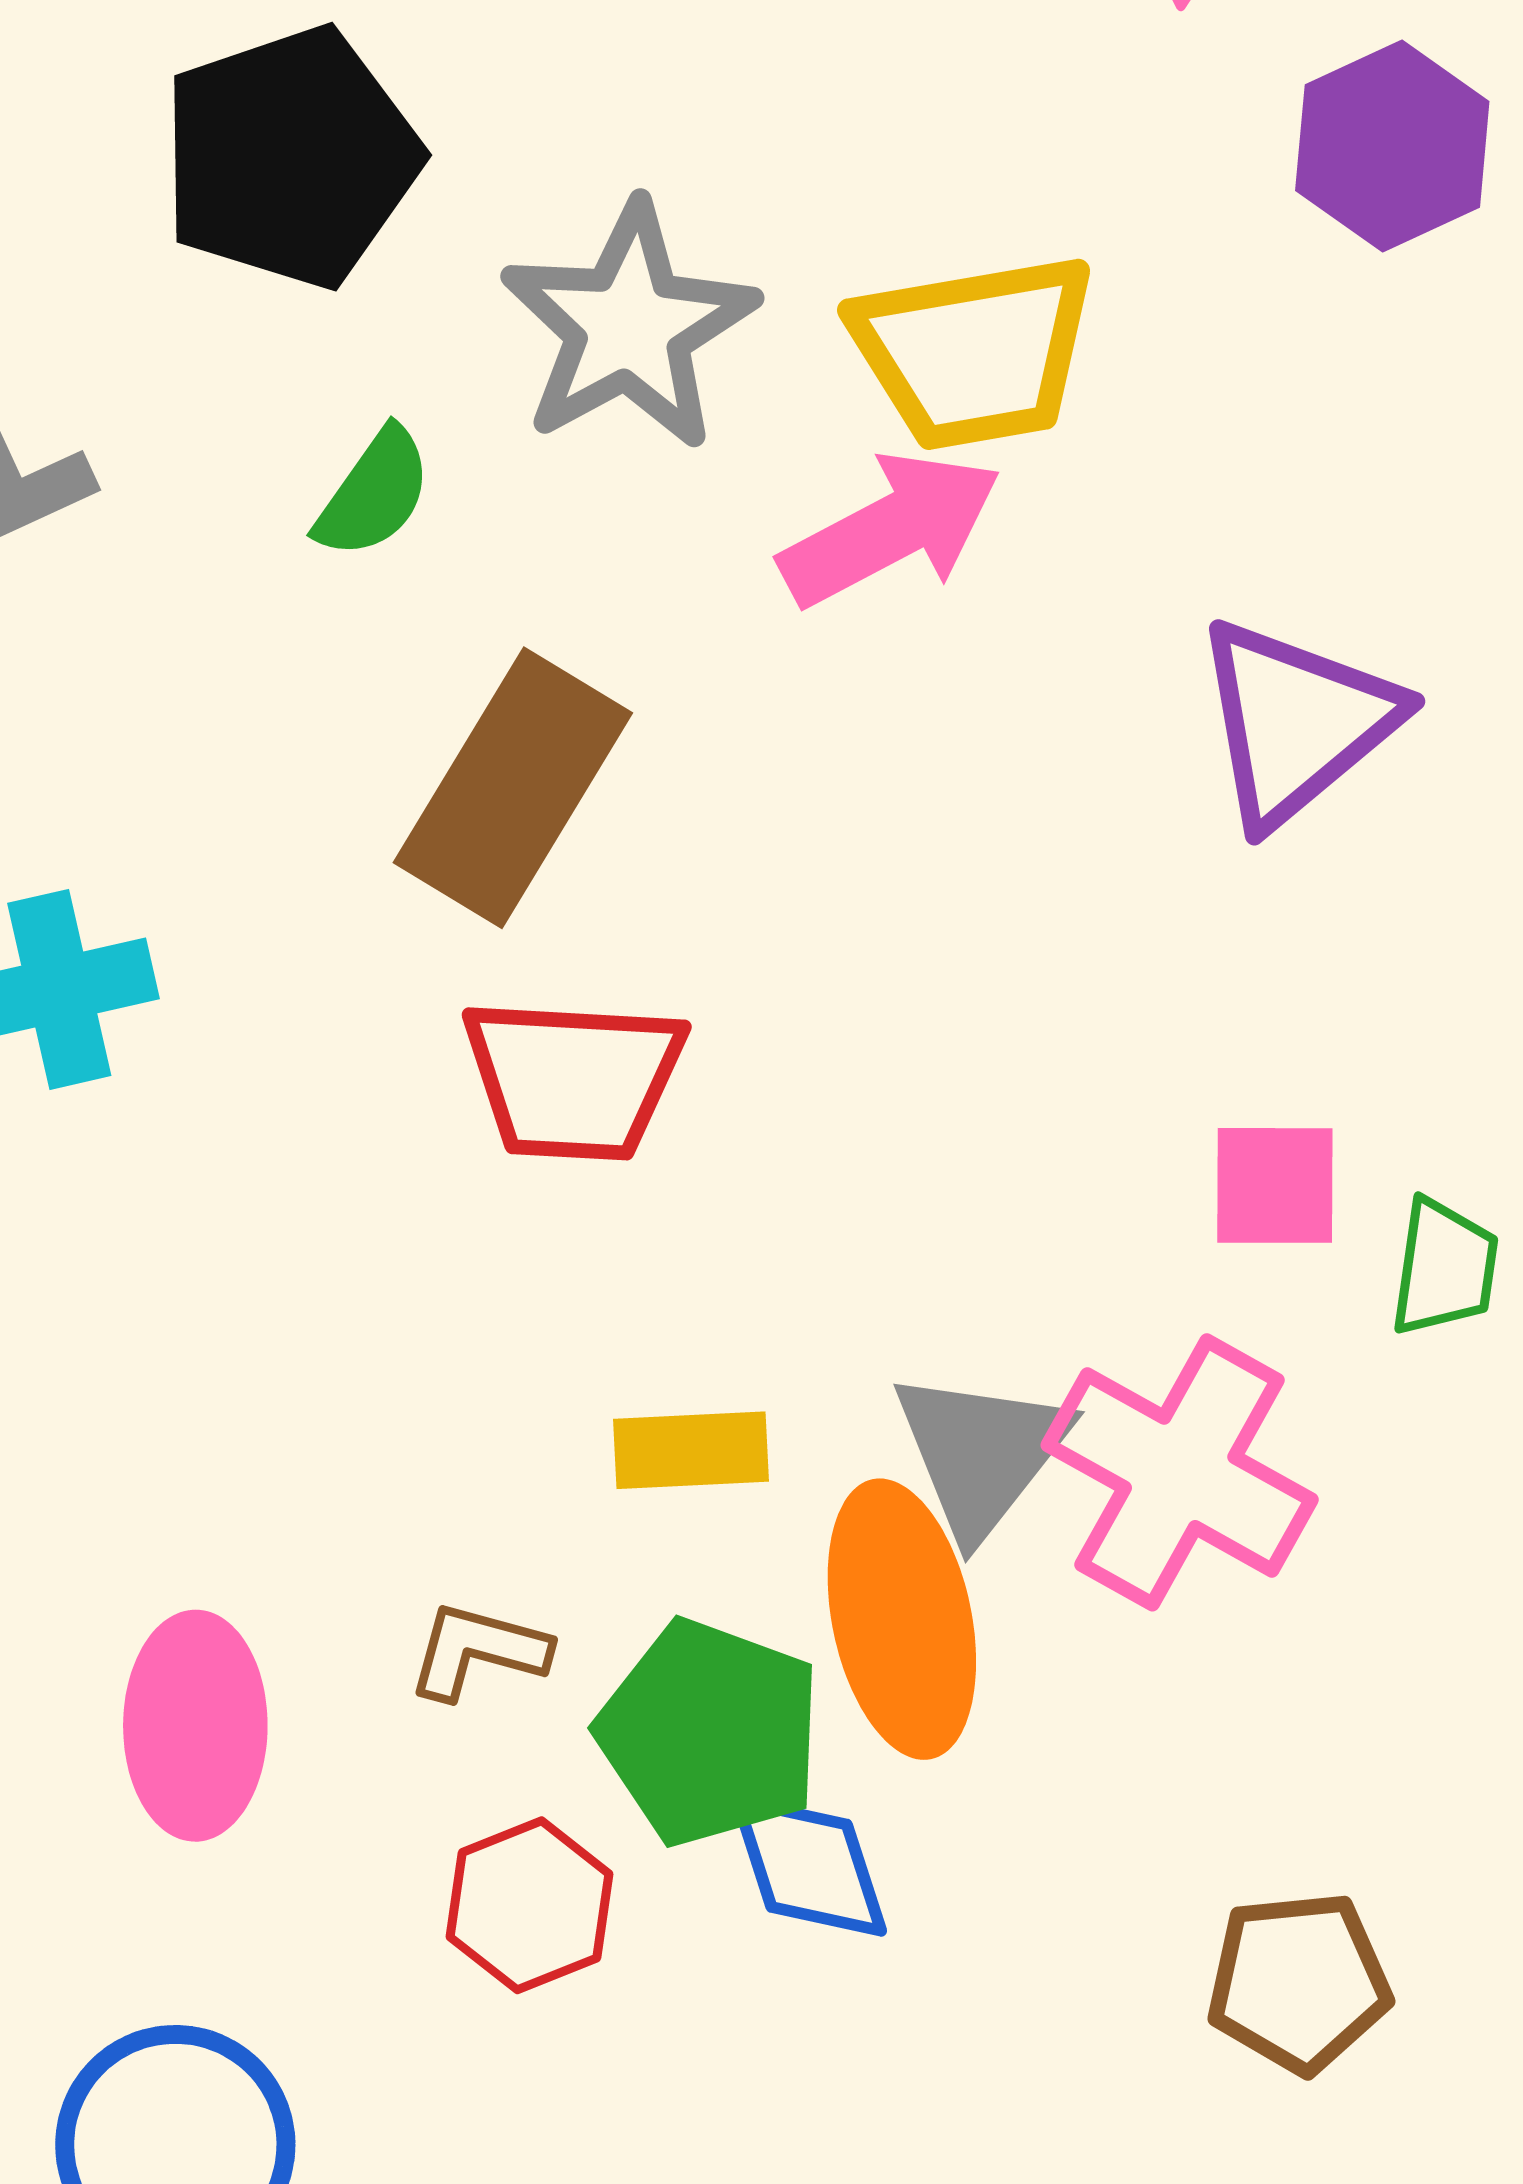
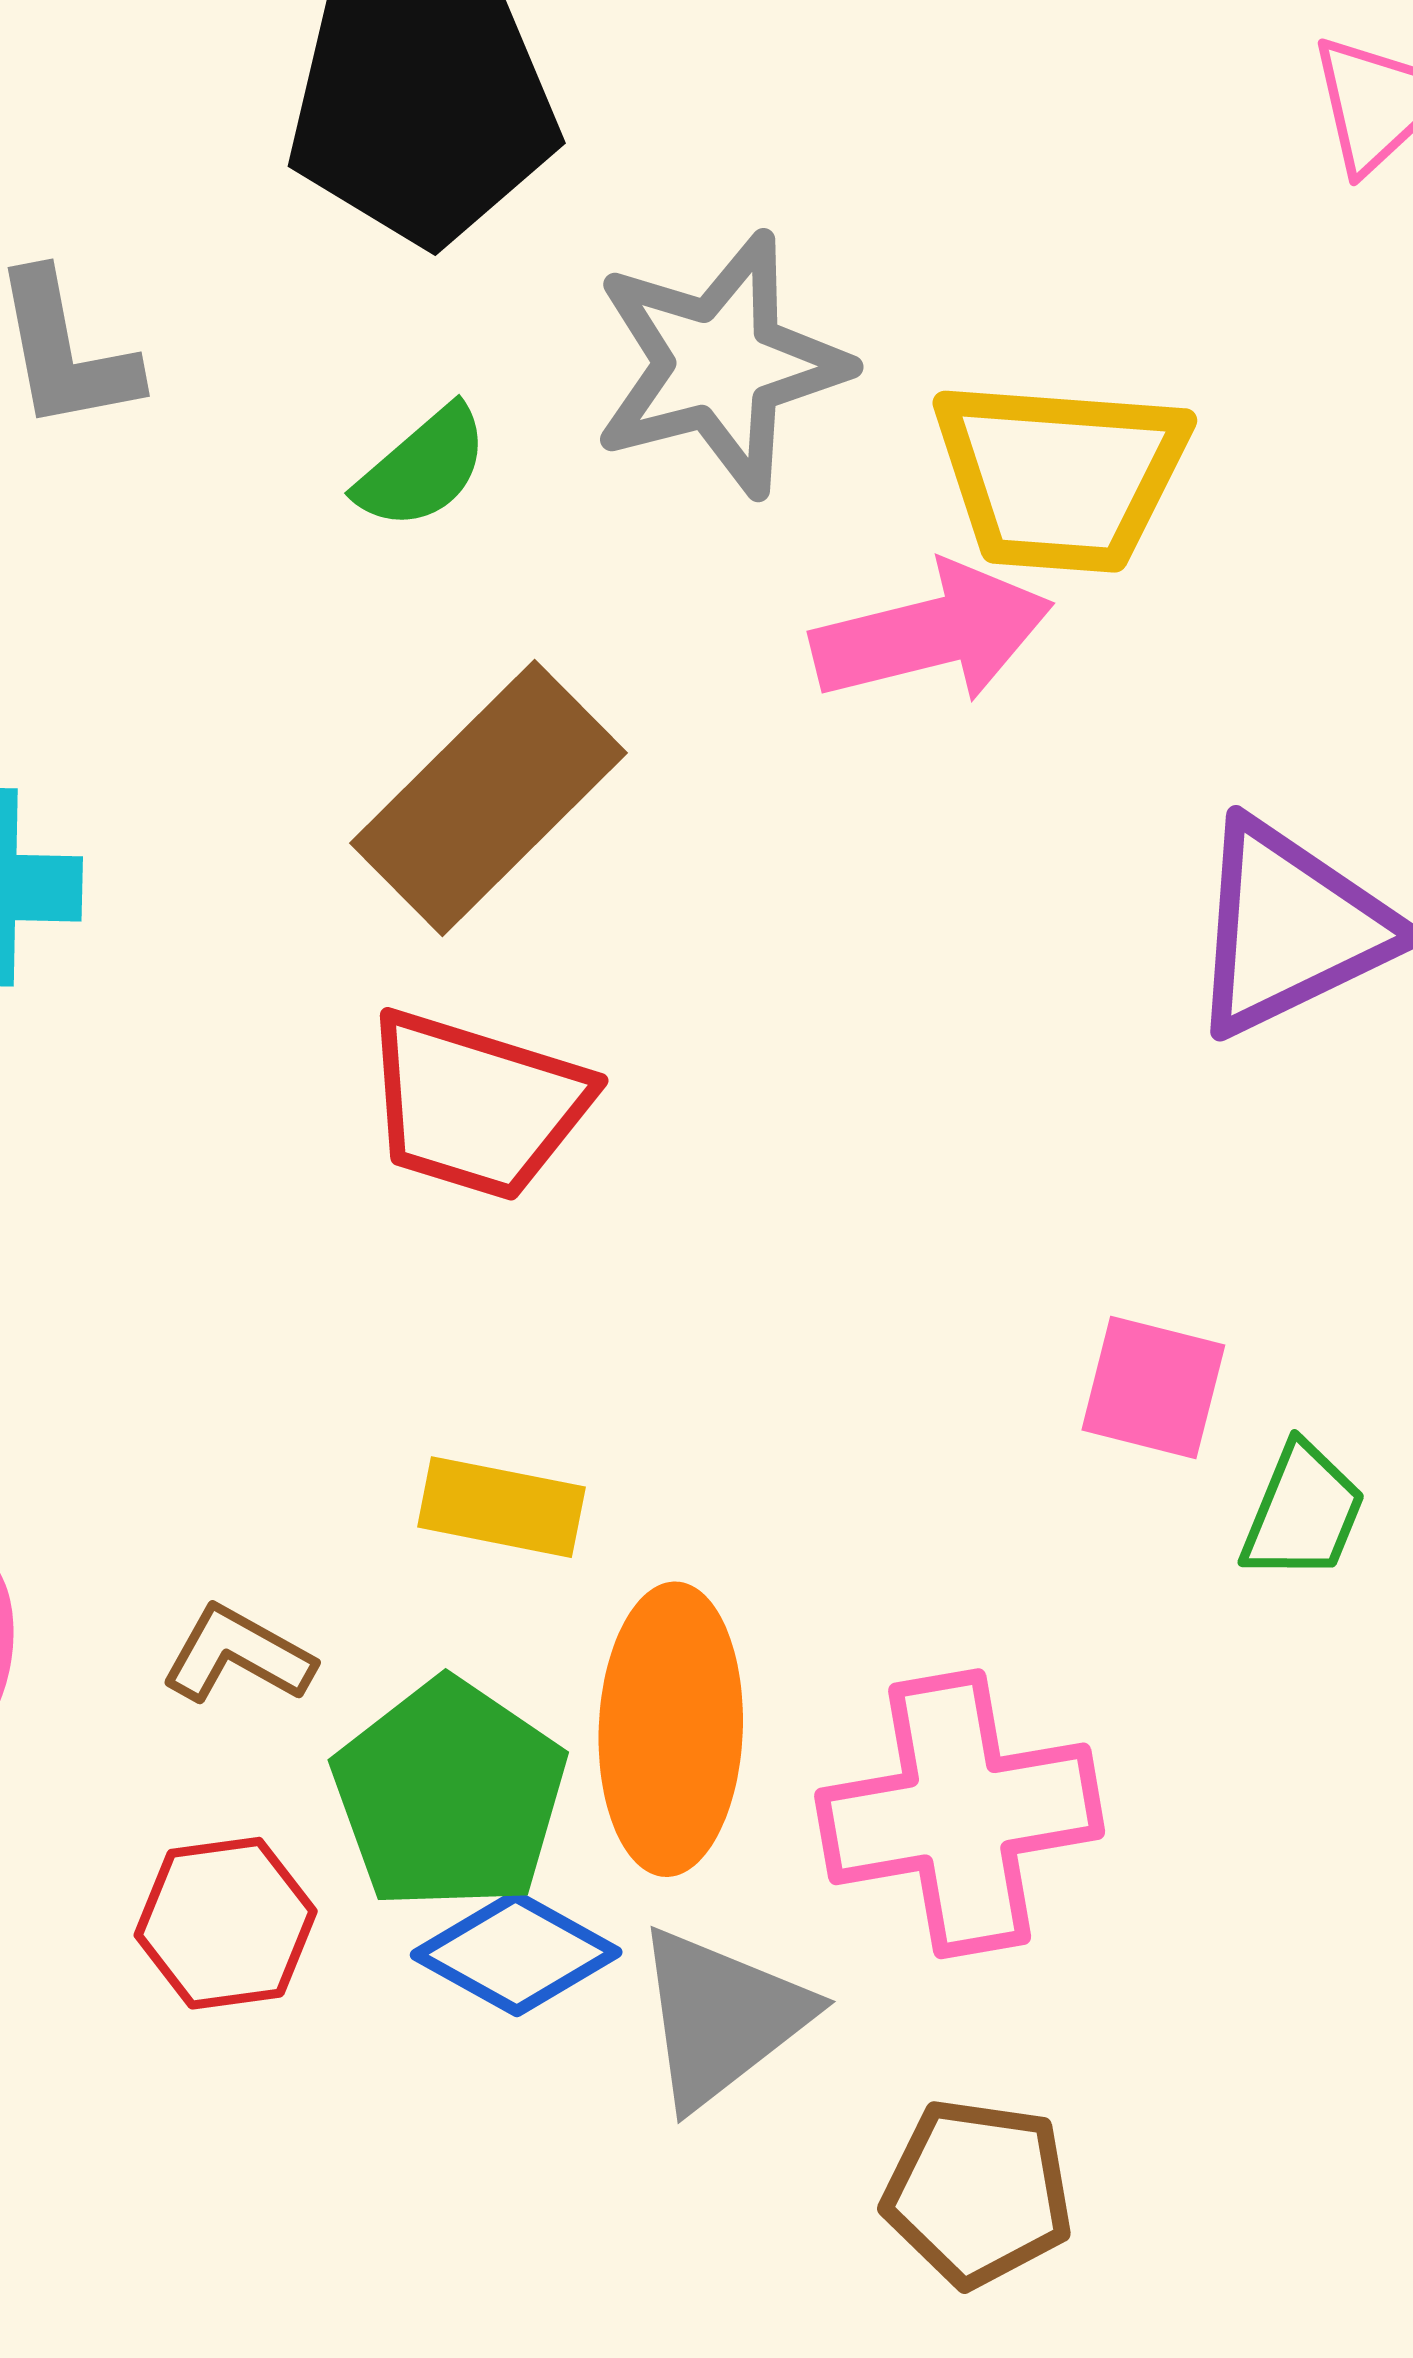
gray triangle: (981, 1453) -> (722, 2017), moved
pink cross: (1180, 1472) -> (960, 1814), moved, turned 37
blue diamond: (809, 1866) -> (516, 1953), turned -57

